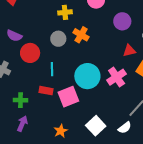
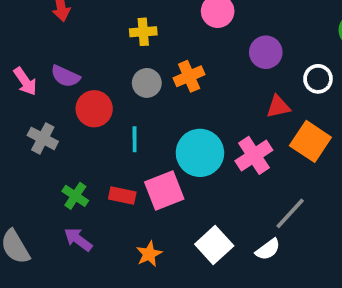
yellow cross: (65, 12) -> (143, 32), moved
orange cross: (81, 35) -> (189, 76), turned 35
red rectangle: (46, 91) -> (122, 195), moved
green cross: (20, 100) -> (75, 196), turned 32
purple arrow: (22, 124) -> (78, 239), turned -77

